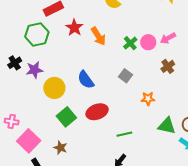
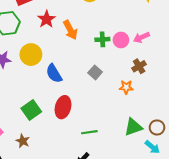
green cross: (130, 43) -> (102, 39), turned 32
yellow circle: (54, 88) -> (31, 55), moved
orange star: (148, 99) -> (126, 87), moved
red ellipse: (97, 112) -> (63, 107), turned -60
green triangle: (167, 126) -> (133, 127), turned -36

